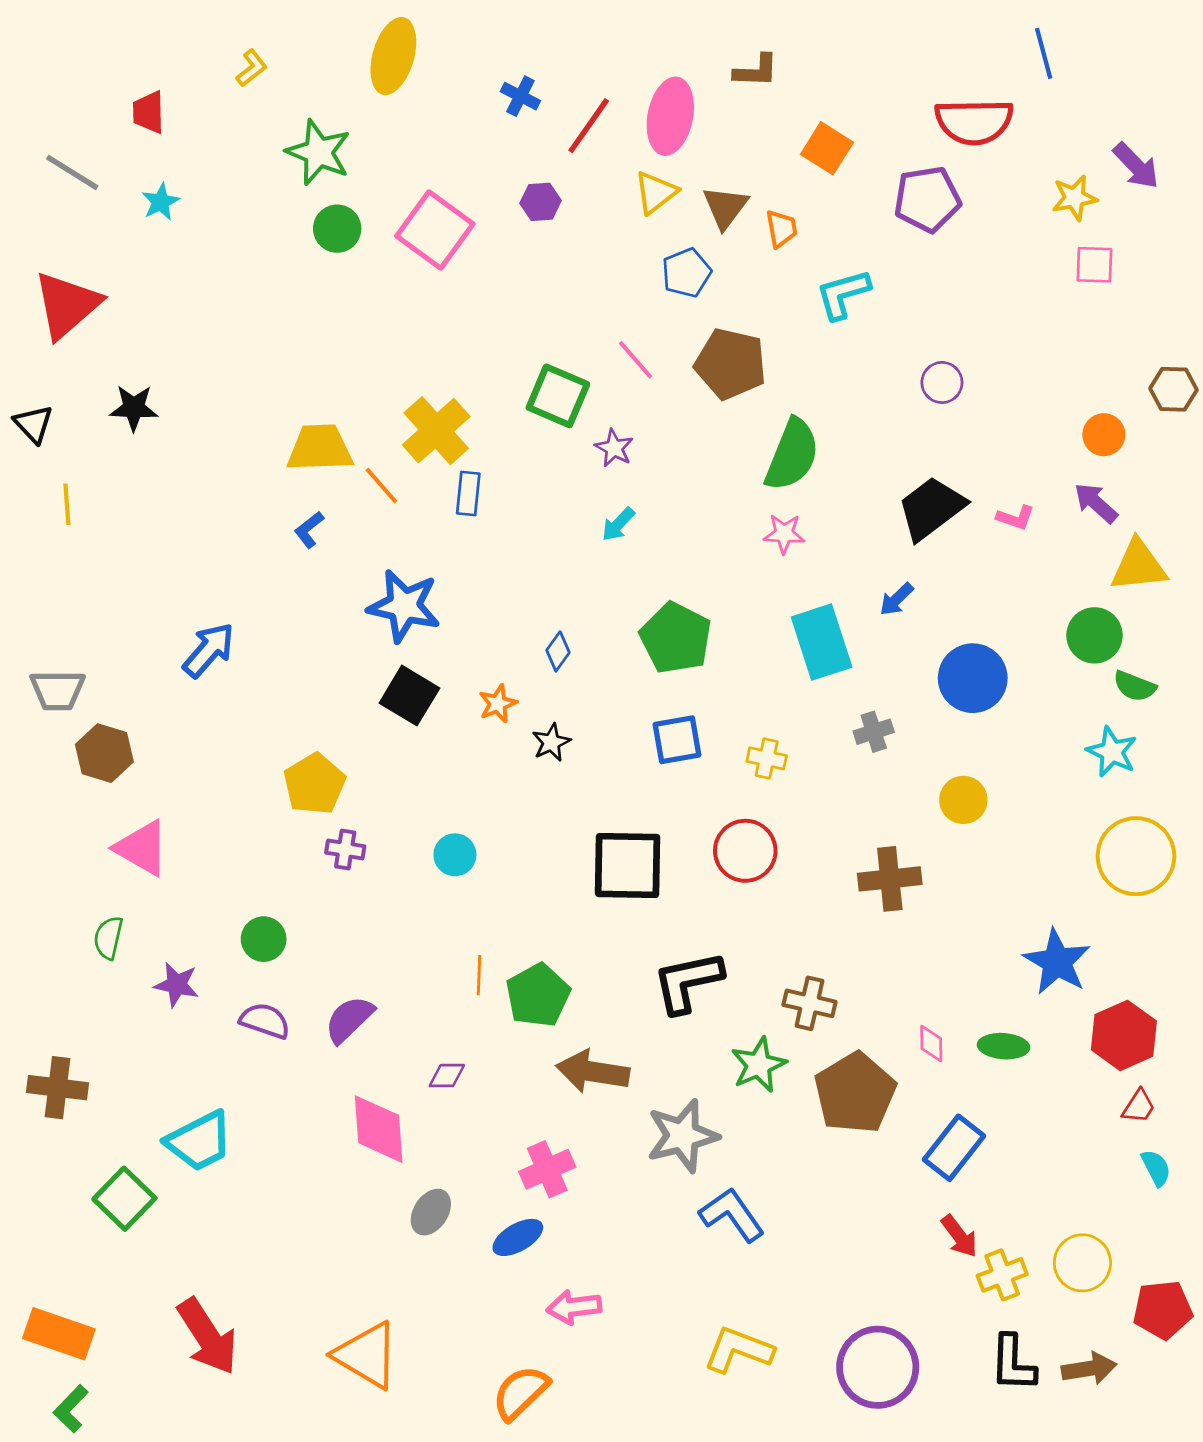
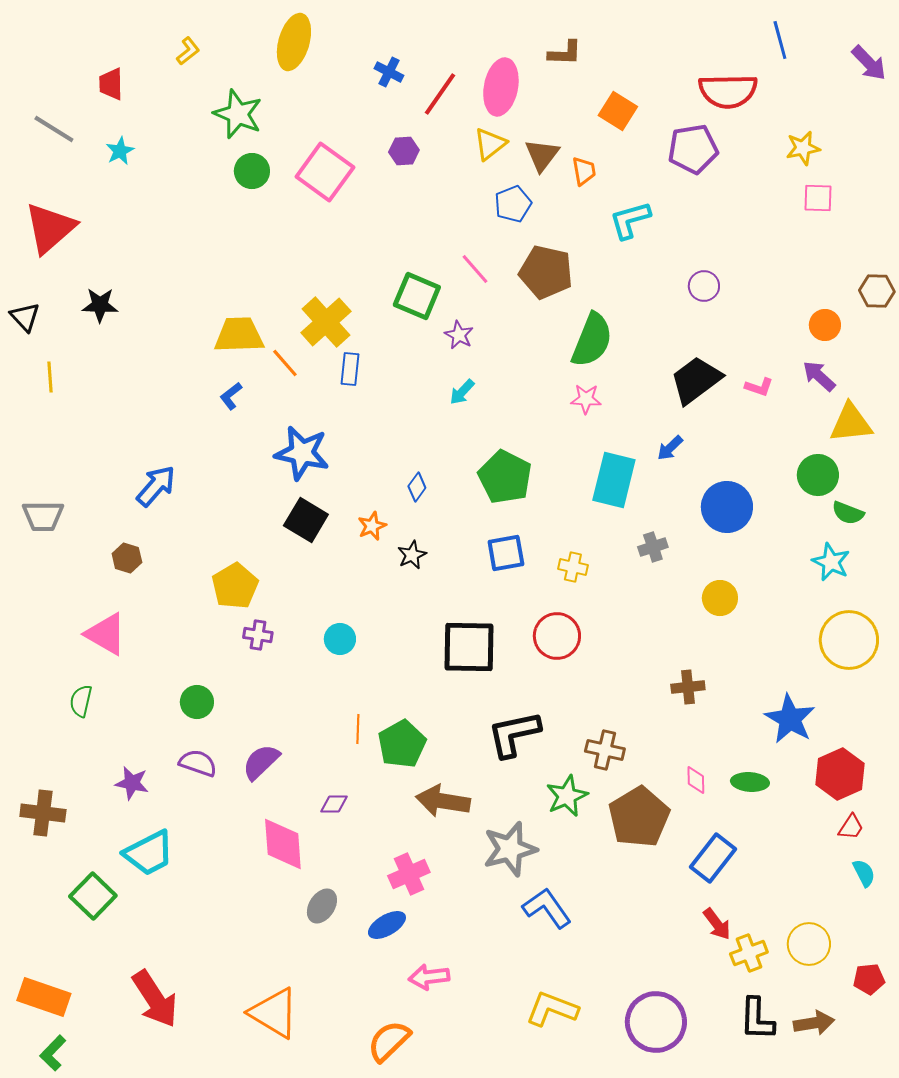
purple arrow: (1136, 166) -> (869, 63), moved
cyan rectangle: (822, 642) -> (614, 480), turned 32
brown hexagon: (104, 753) -> (127, 558), moved, size x0.7
brown cross: (890, 879) -> (688, 687), moved, size x0.7
purple star: (177, 985) -> (132, 783), moved
red pentagon: (1163, 1310) -> (869, 979), size x0.7

